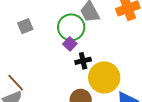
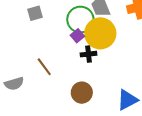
yellow circle: (104, 77) -> (100, 33), moved
brown line: (16, 83) -> (44, 67), moved

